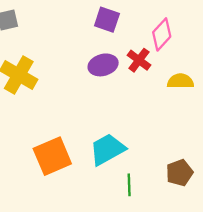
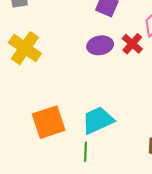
green line: (129, 185) -> (85, 152), moved

